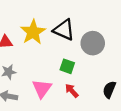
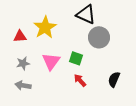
black triangle: (64, 30) -> (86, 14), moved
pink triangle: (42, 88) -> (51, 61), moved

